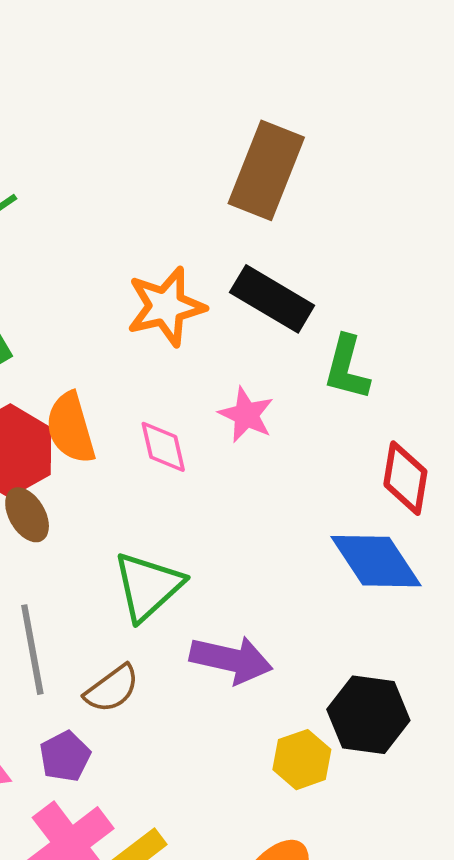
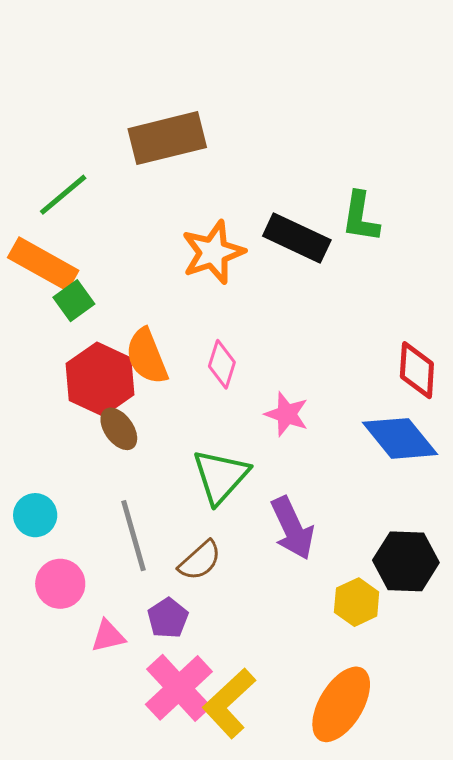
brown rectangle: (266, 170) -> (167, 138), moved, turned 60
green L-shape: (347, 368) -> (361, 217), moved
pink star: (246, 415) -> (287, 414), moved
pink diamond: (163, 447) -> (222, 364), turned 36
purple arrow: (231, 660) -> (292, 528), turned 58

